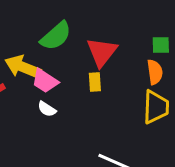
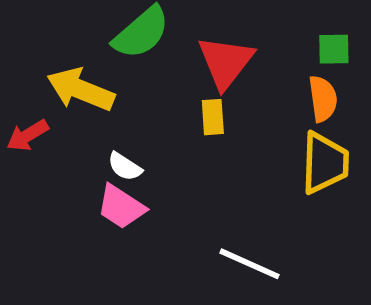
pink trapezoid: (45, 81) -> (121, 207), moved

